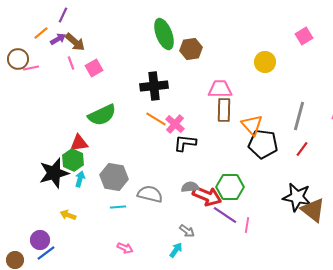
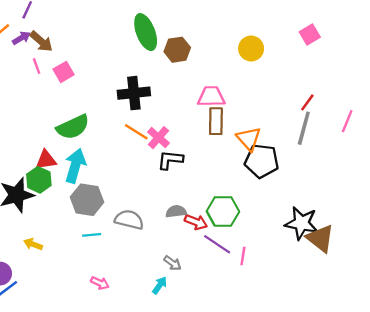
yellow circle: (265, 62) -> (251, 48), moved
red line: (302, 149) -> (307, 102), moved
cyan arrow: (80, 179) -> (75, 166), moved, size x1.8
red arrow: (207, 196) -> (196, 222), size x0.7

